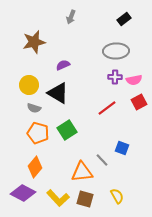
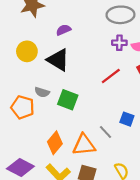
gray semicircle: (34, 108) -> (42, 92), moved
green square: (67, 130) -> (68, 100), turned -36
orange pentagon: (38, 133) -> (23, 107), moved
orange diamond: (35, 167) -> (55, 143), moved

